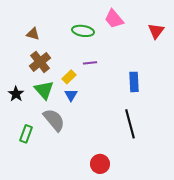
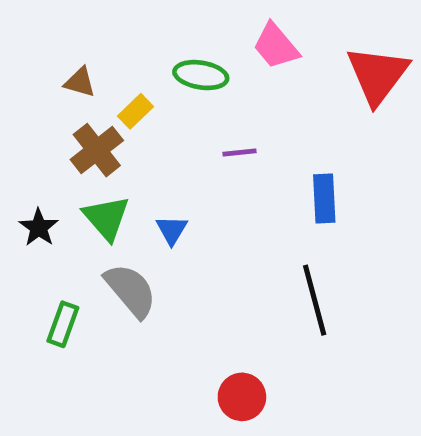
red triangle: (156, 31) -> (377, 75), size x1.6
purple line: (90, 63) -> (240, 152), moved
yellow rectangle: (69, 77) -> (135, 111), moved

